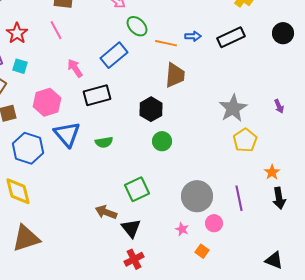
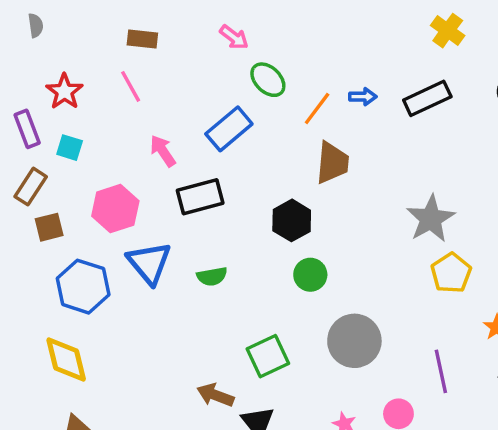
orange line: (166, 43) -> (317, 109), turned -65
gray circle: (197, 196) -> (354, 341), moved

